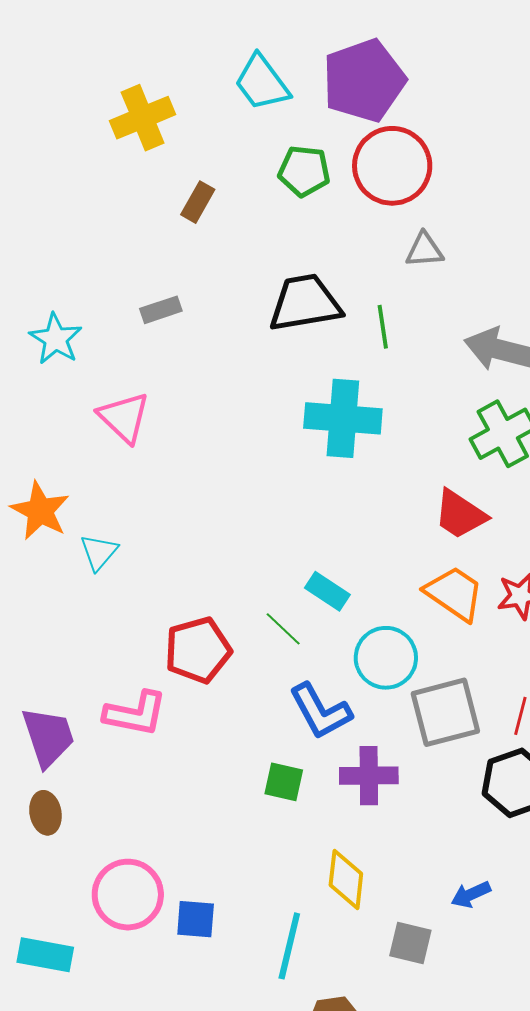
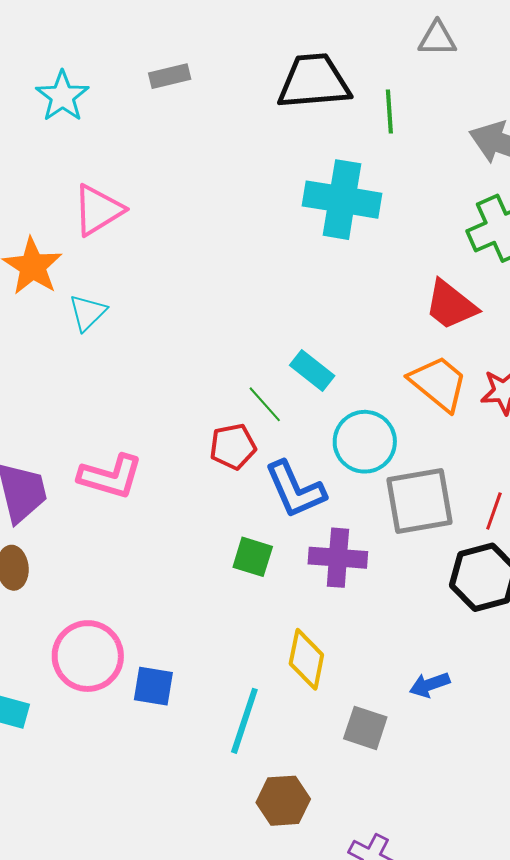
pink triangle: (124, 417) -> (98, 210), moved, turned 40
red pentagon: (198, 650) -> (233, 447), moved, size x0.7

